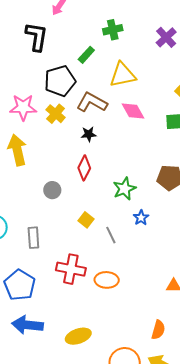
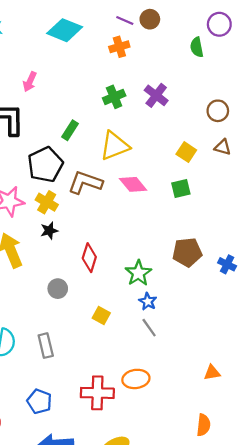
green cross: (113, 30) -> (114, 97), moved
black star: (89, 134) -> (49, 231), moved
blue star: (141, 218) -> (148, 301), moved
gray line: (111, 235) -> (149, 328), moved
red cross: (71, 269) -> (97, 393), moved
blue pentagon: (20, 285) -> (39, 401), size x0.7

